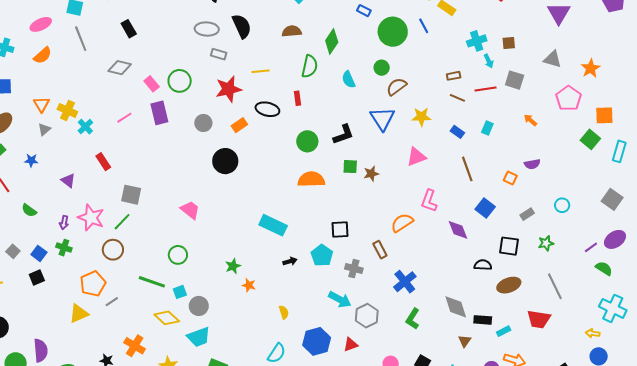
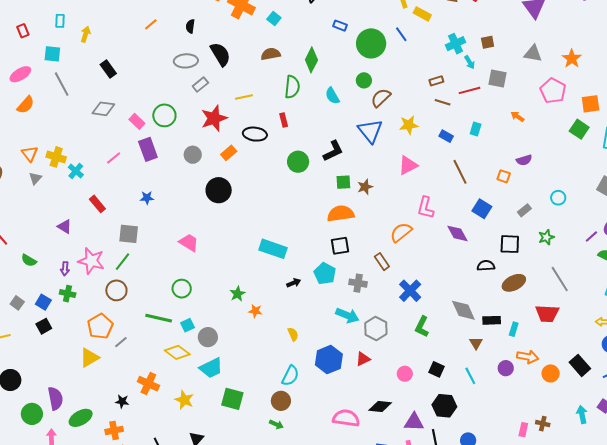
gray rectangle: (219, 54) -> (200, 85), turned -49
blue star: (31, 160) -> (147, 198), moved
orange semicircle: (311, 179) -> (341, 214), moved
cyan rectangle: (504, 331) -> (514, 329), turned -40

